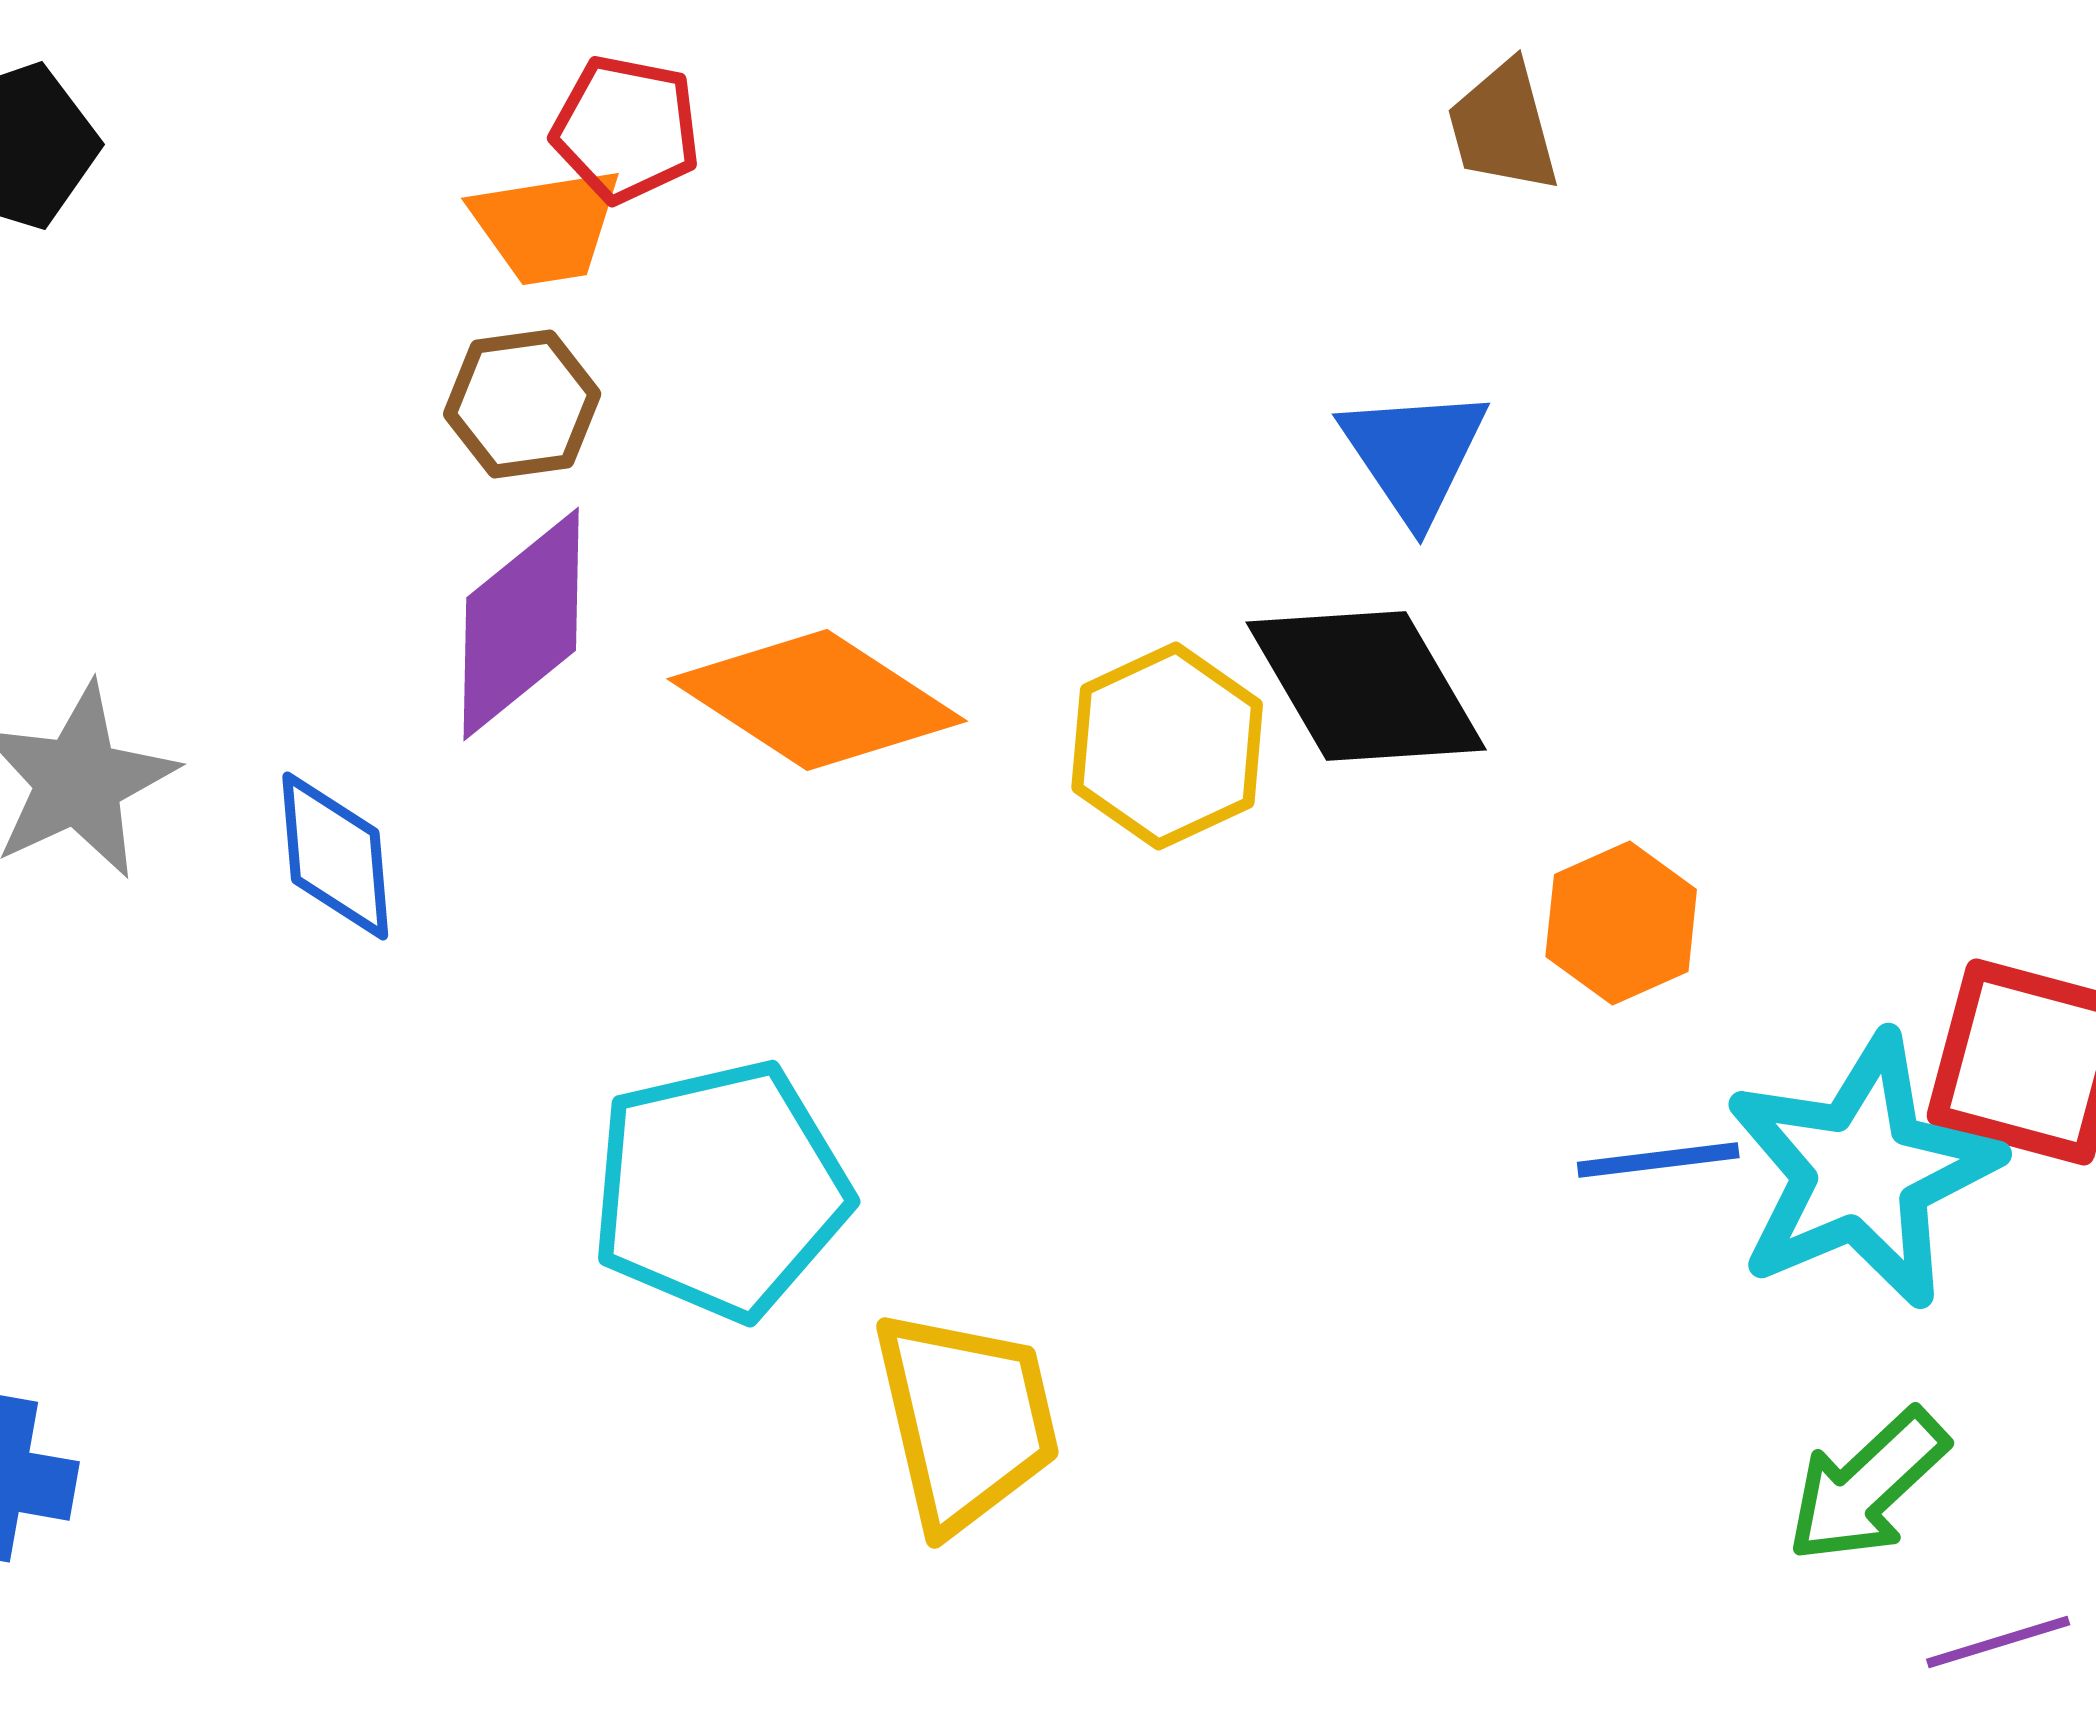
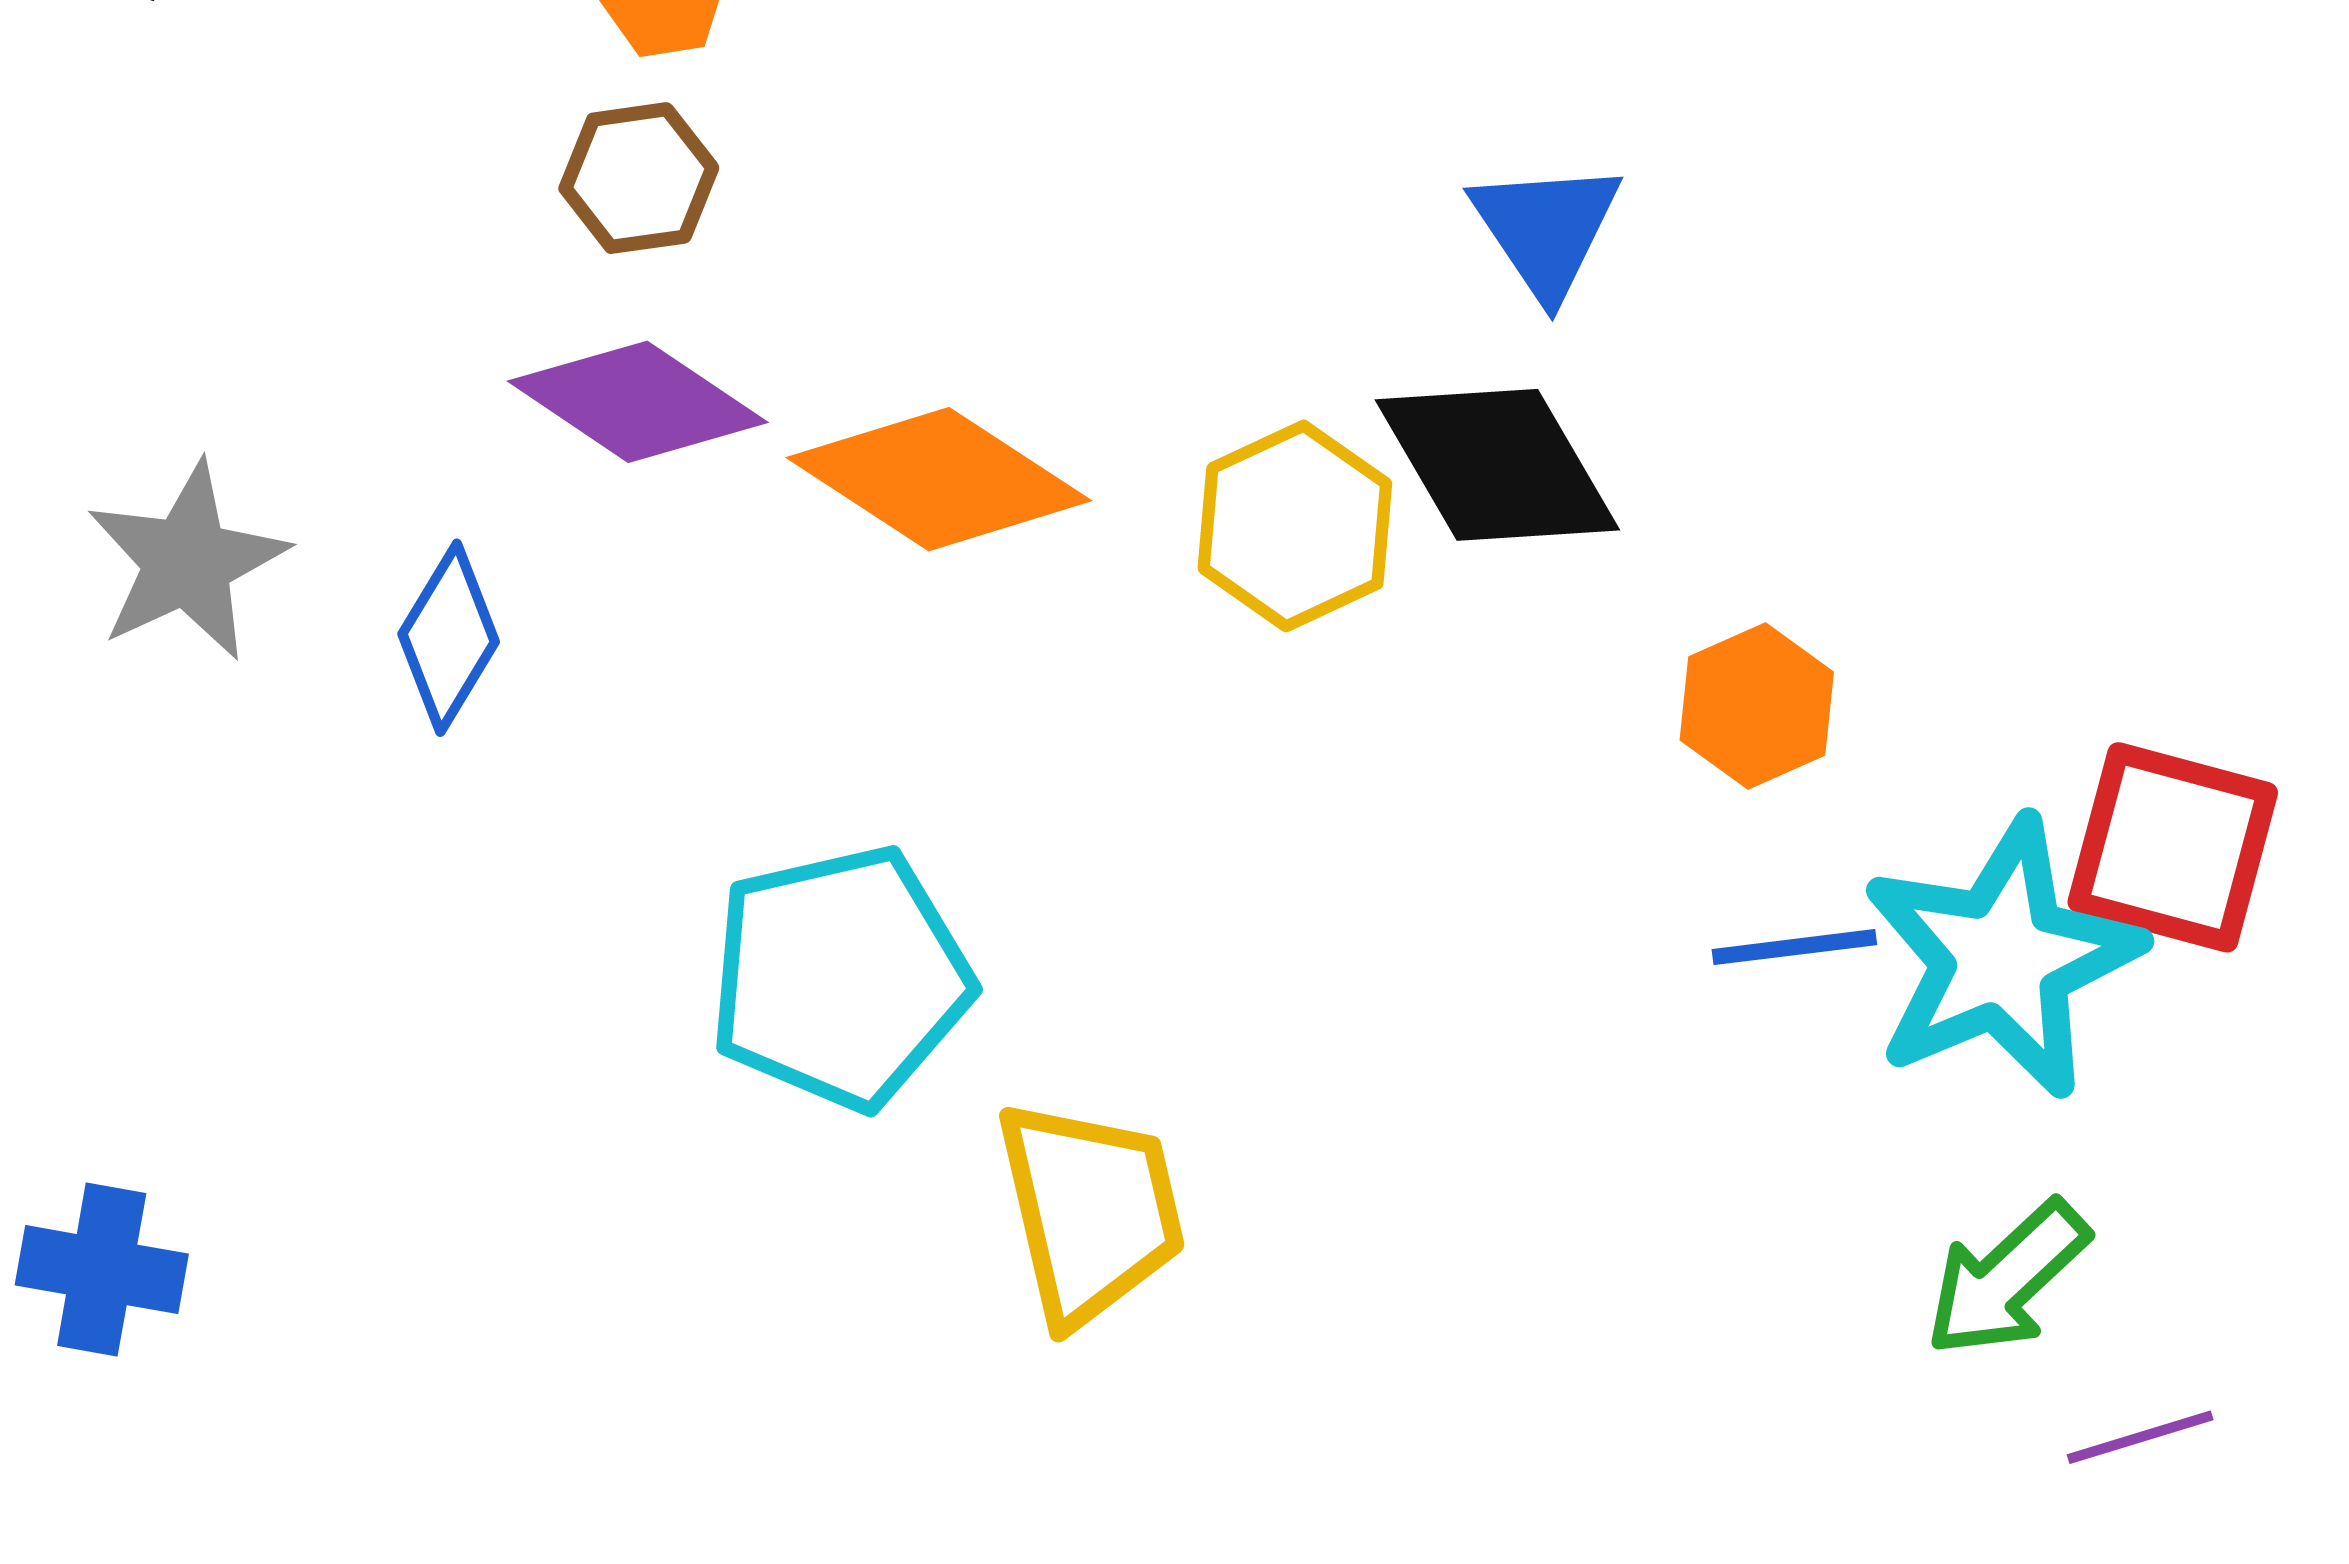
purple diamond: (521, 624) -> (638, 402), turned 73
blue diamond: (335, 856) -> (449, 638), turned 36

